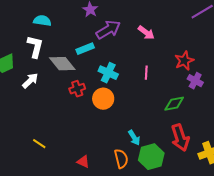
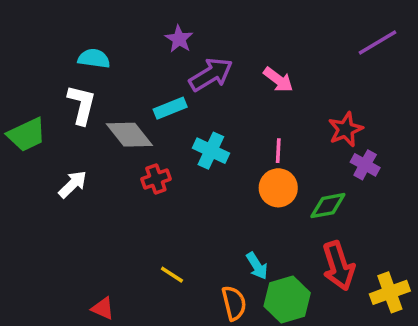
white arrow: (30, 81) -> (73, 184), moved
orange circle: (103, 99) -> (278, 188), moved
yellow line: (39, 144) -> (172, 275), moved
red triangle: (83, 162) -> (103, 308), moved

